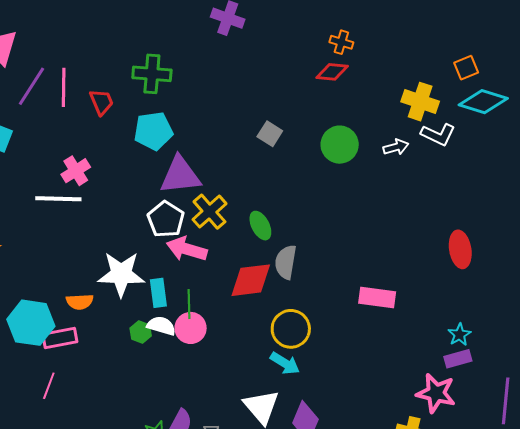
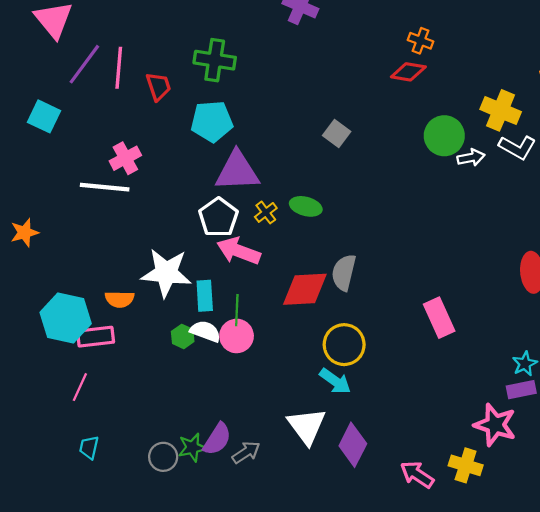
green circle: (340, 145) -> (444, 136), moved
yellow cross: (209, 212) -> (266, 212), size x0.6
green ellipse: (260, 226) -> (306, 206), moved, turned -52
pink rectangle: (377, 298) -> (439, 318), turned 54

